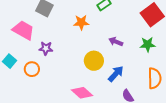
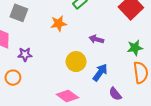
green star: (148, 45) -> (135, 48), moved

